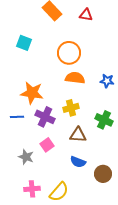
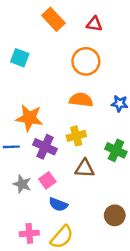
orange circle: (69, 53) -> (86, 61), moved
gray star: (26, 157) -> (22, 184), moved
blue semicircle: (78, 162) -> (58, 205), moved

